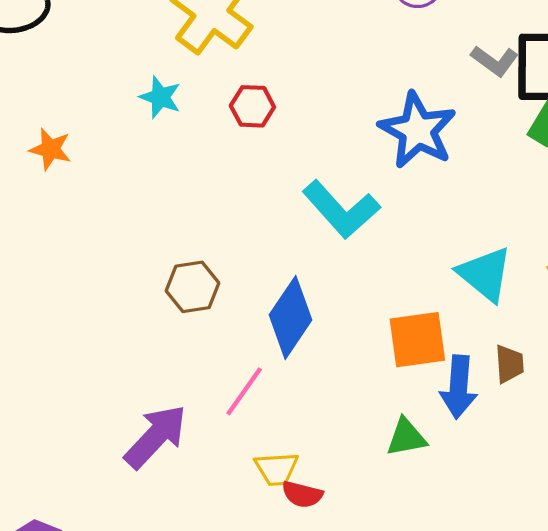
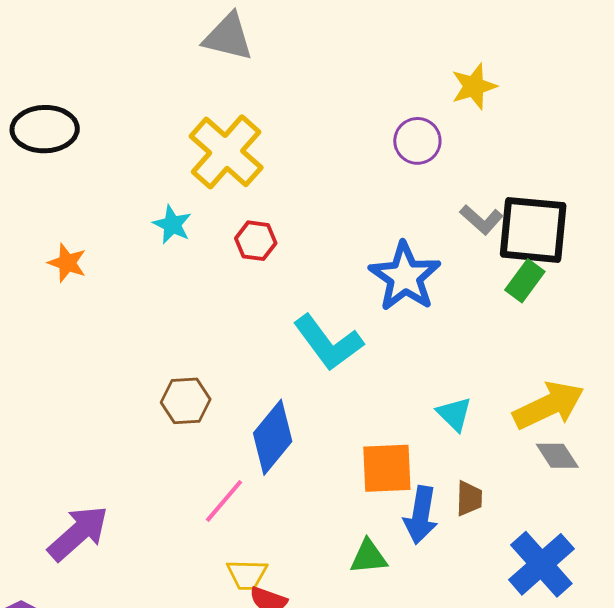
cyan triangle: (485, 274) -> (454, 414), size x0.7
purple arrow: (156, 437) -> (78, 533), moved

